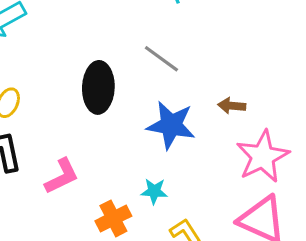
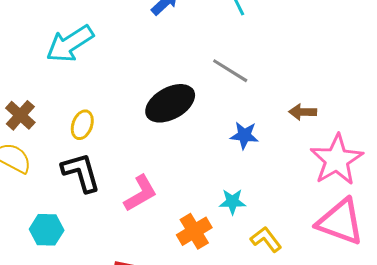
black ellipse: (98, 87) -> (170, 103), turned 63
blue star: (171, 125) -> (244, 135), size x0.6

